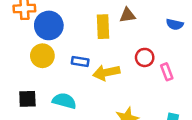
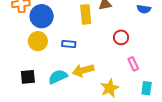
pink rectangle: (167, 72) -> (133, 64), moved
yellow arrow: (106, 73) -> (83, 70), moved
cyan semicircle: (64, 101) -> (58, 77), turned -36

